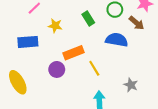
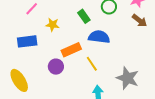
brown arrow: (137, 23) -> (140, 21), moved
blue semicircle: (117, 40) -> (99, 37), moved
gray star: (131, 85) -> (128, 78), size x1.6

